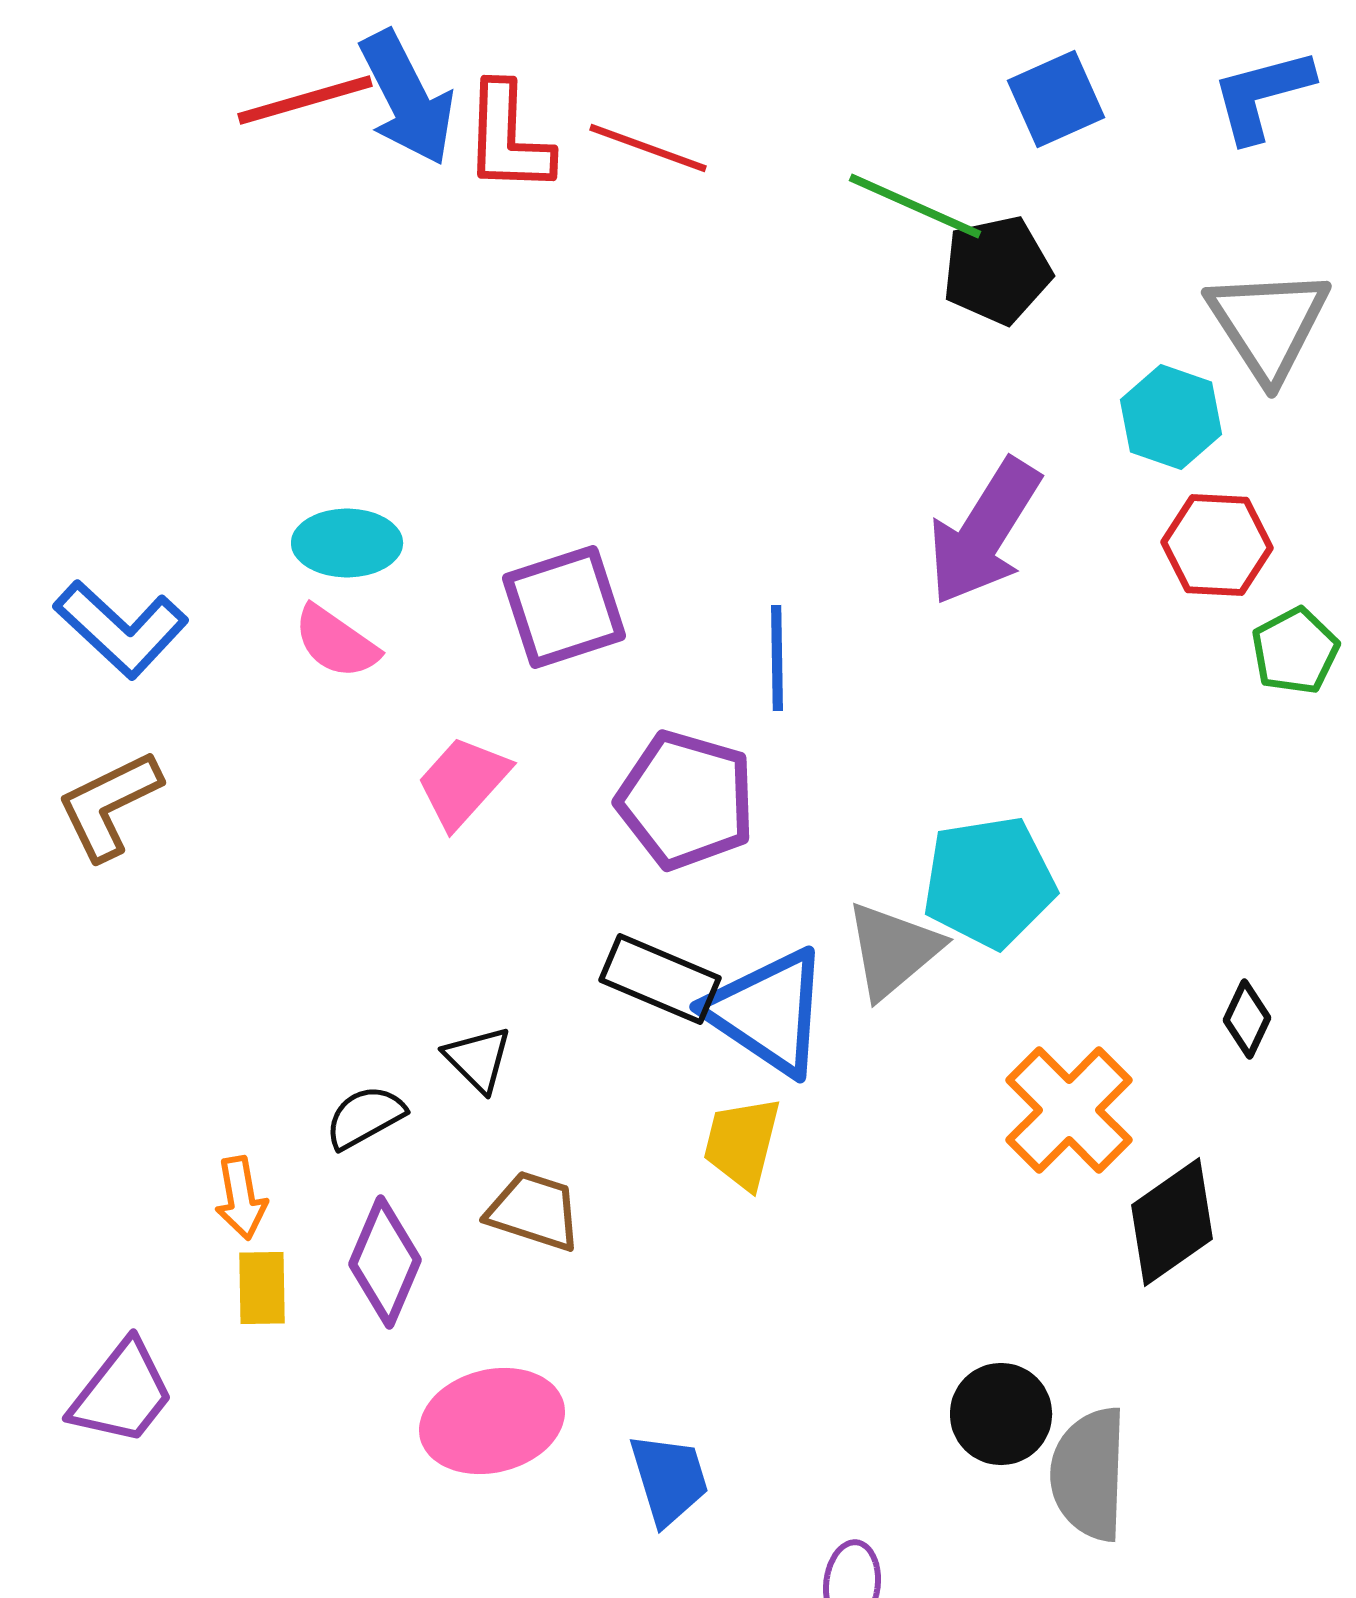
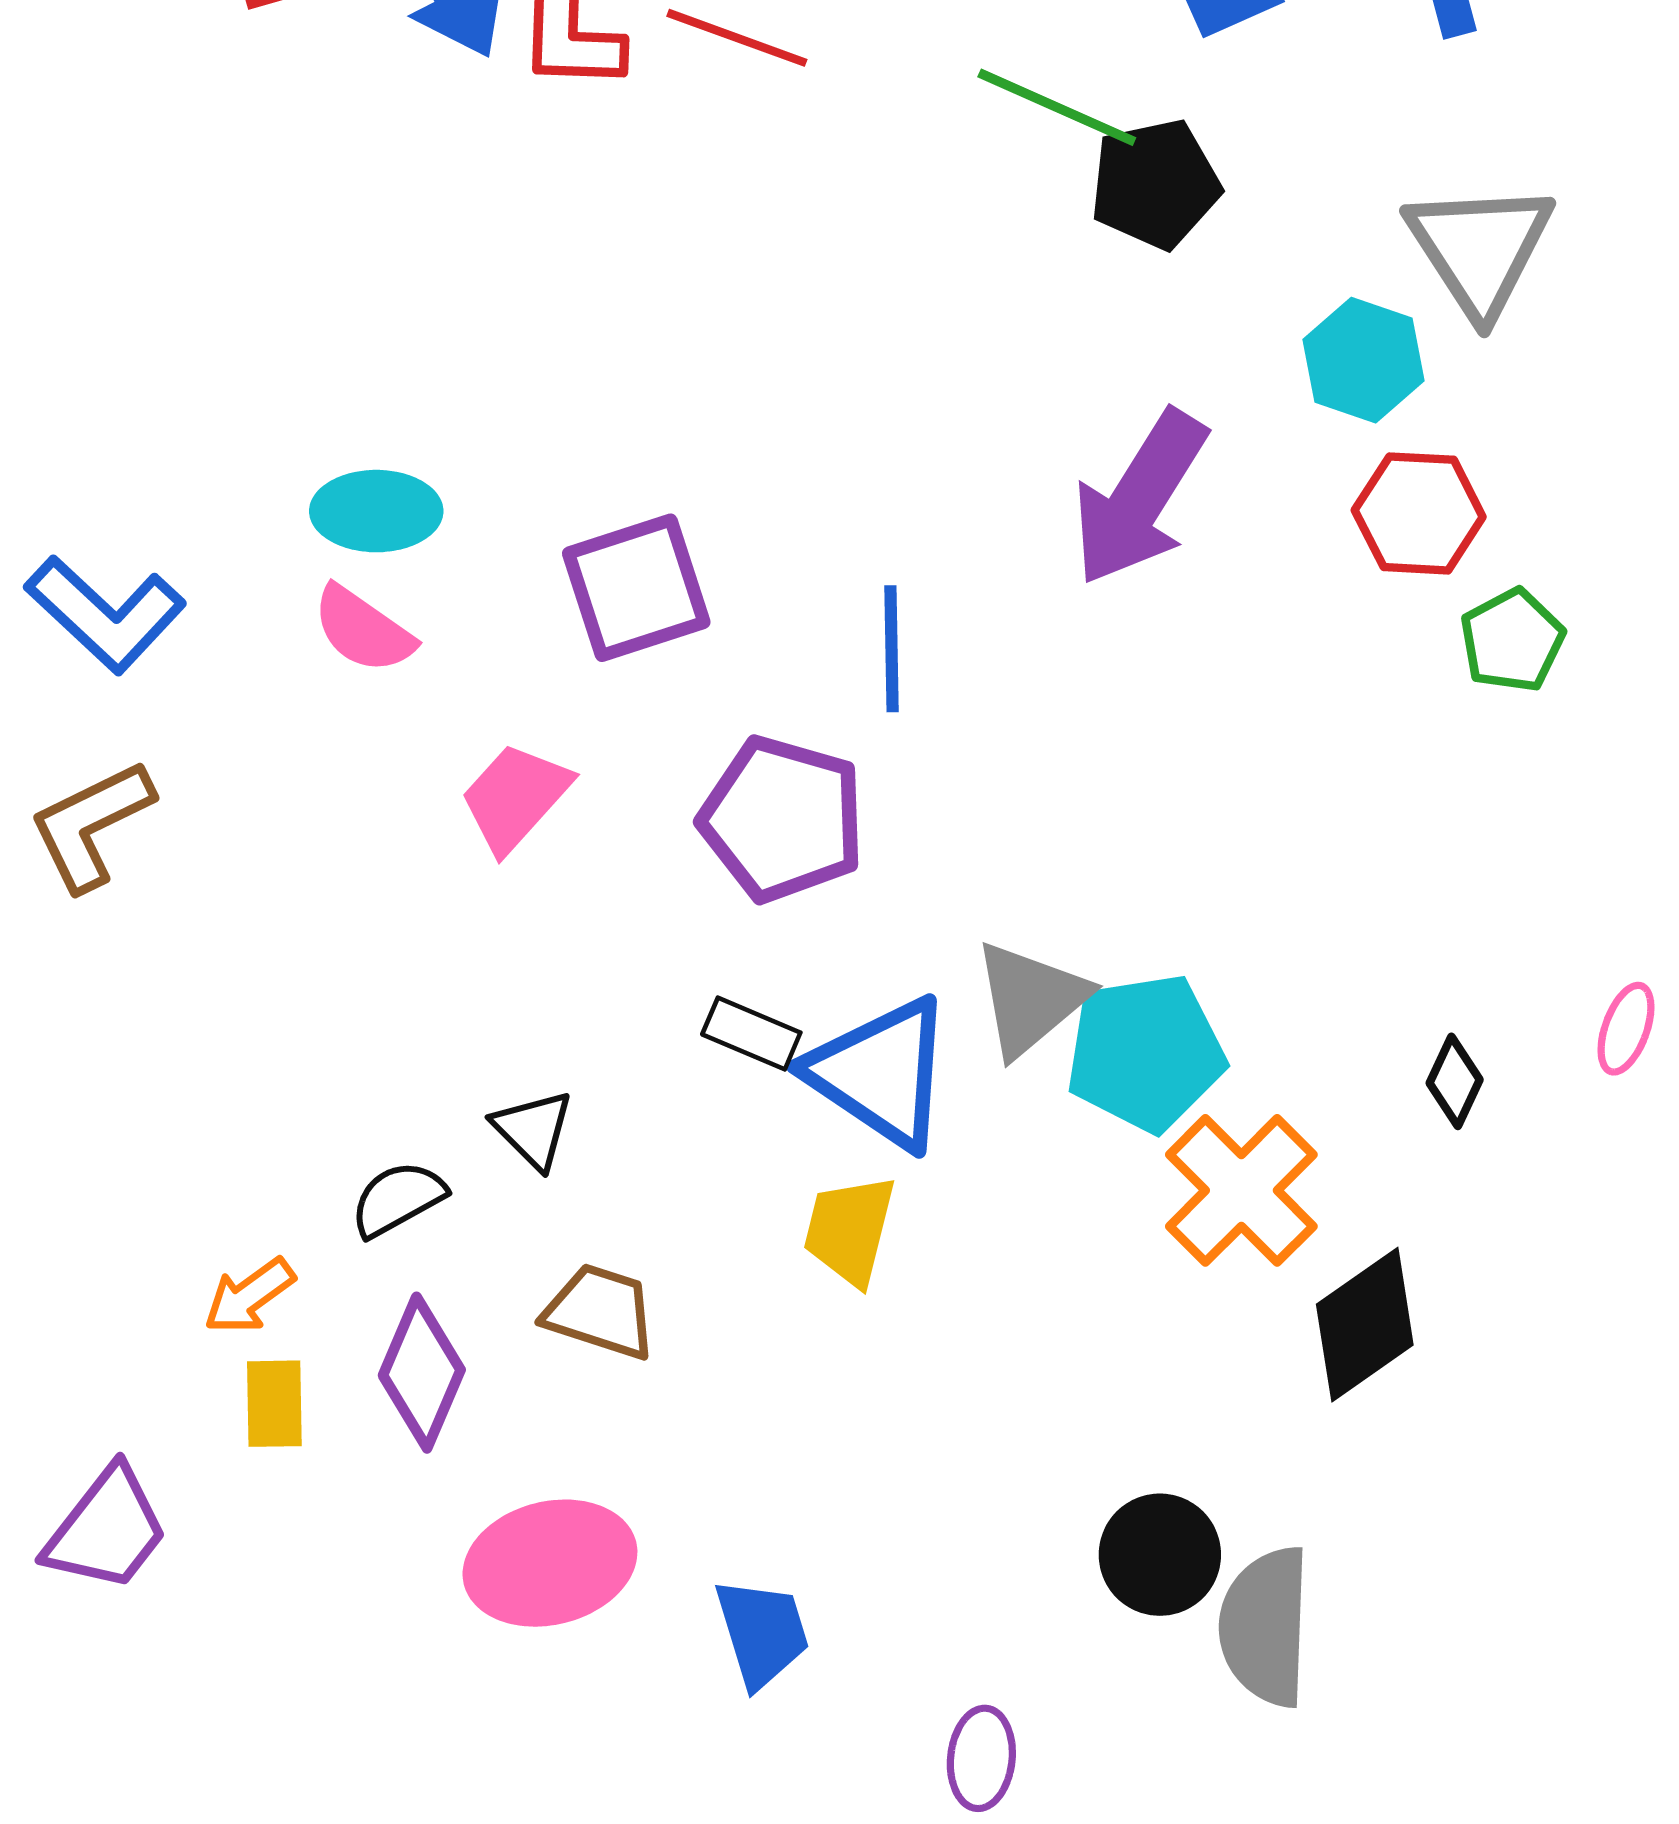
cyan pentagon: (989, 882) -> (1145, 1053), moved
black rectangle: (660, 979) -> (751, 1033), size x0.7
orange arrow: (241, 1198) -> (249, 1296), turned 64

